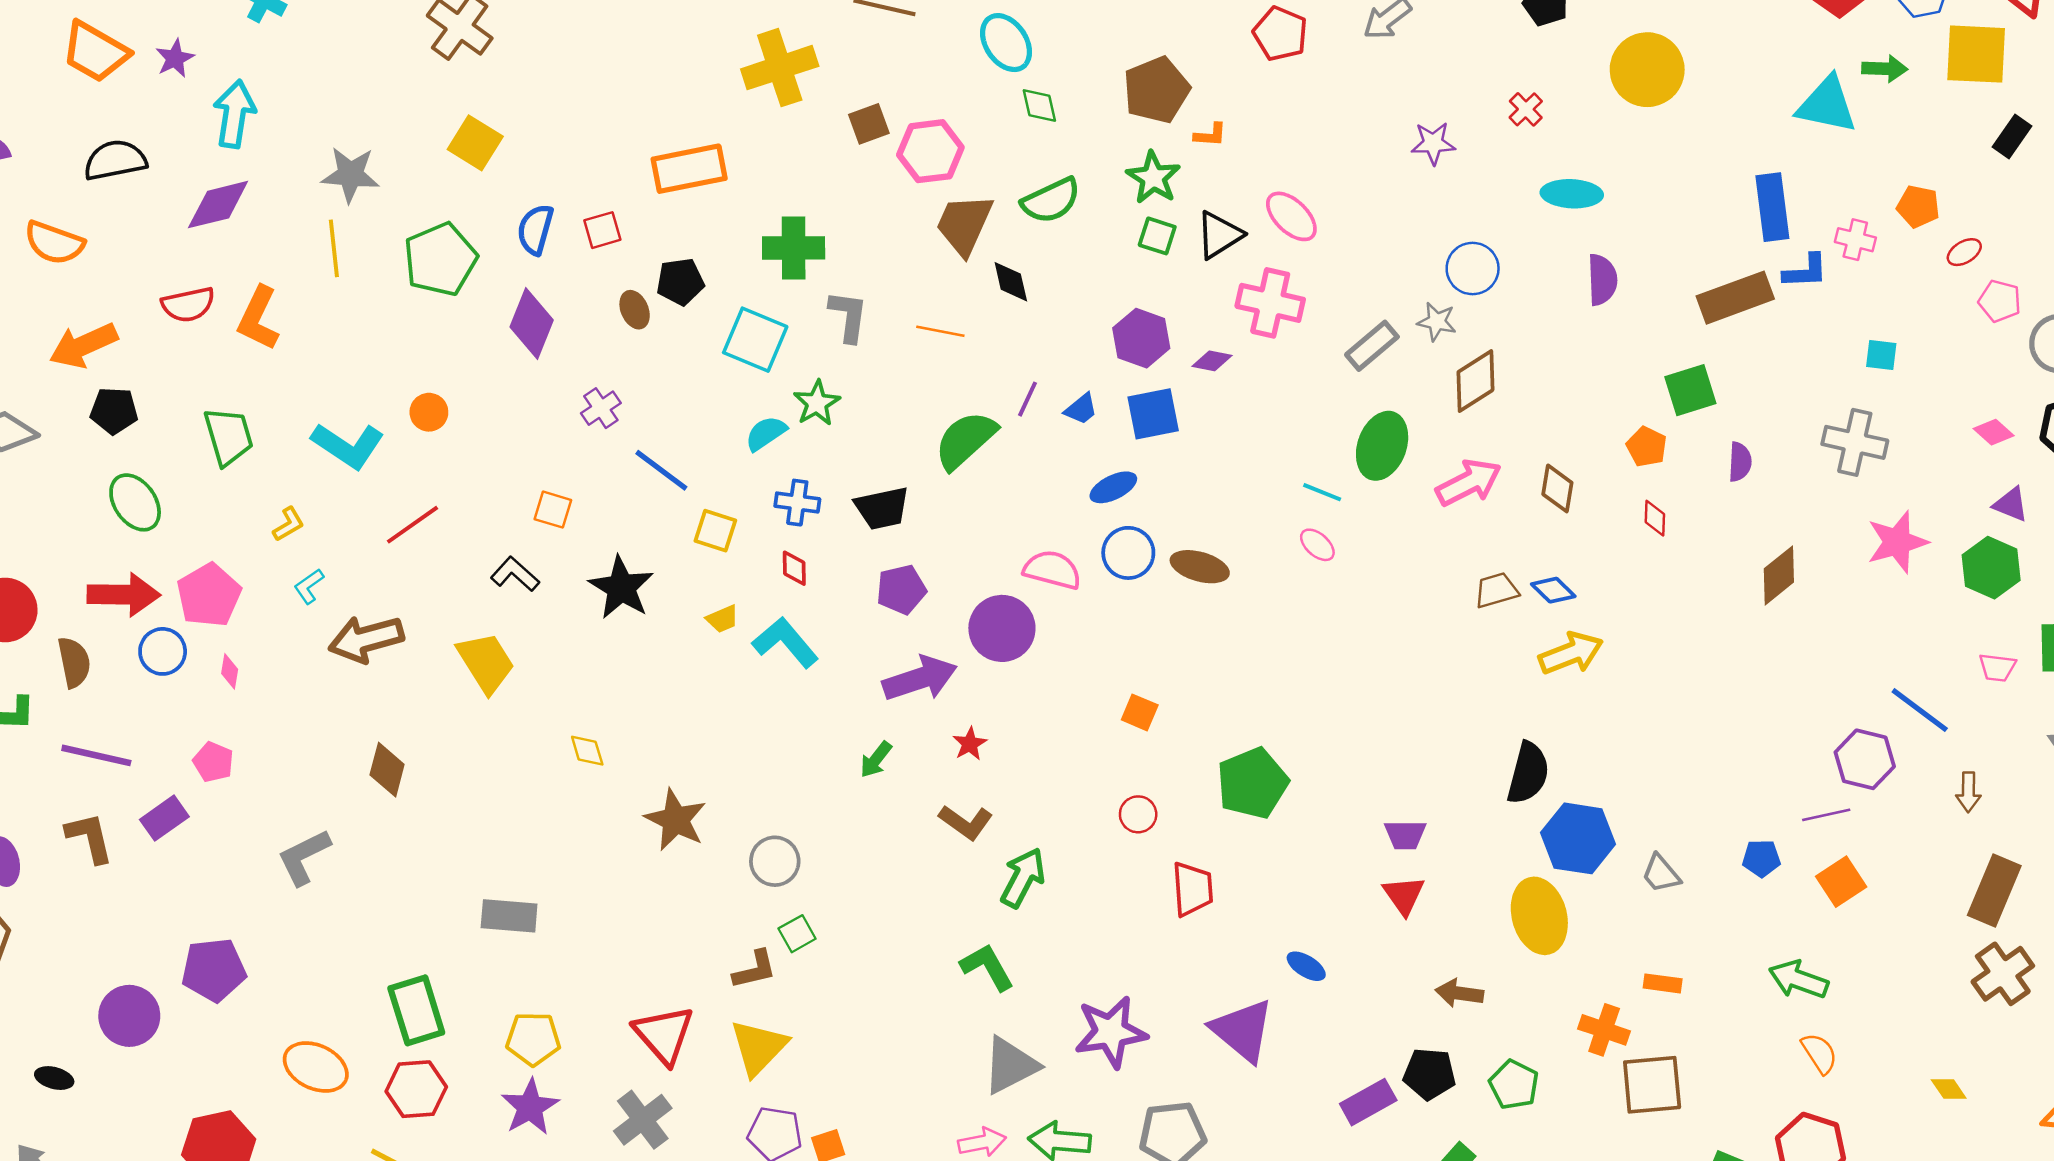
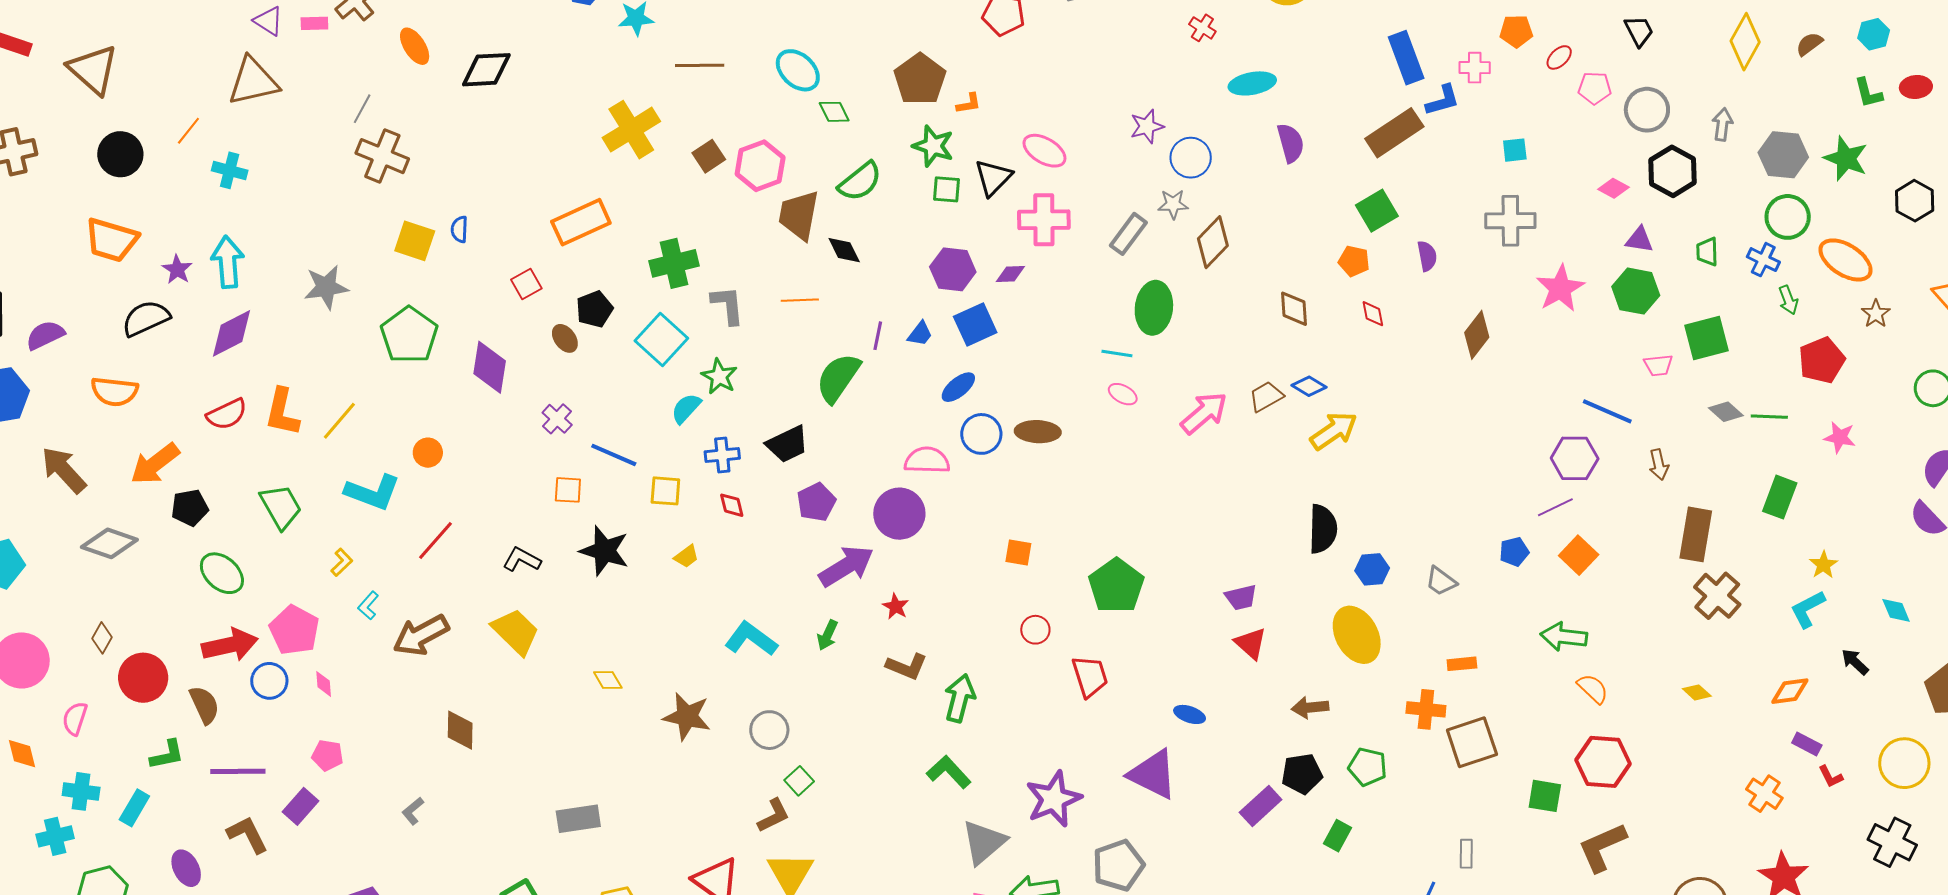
purple star: (175, 58) -> (177, 269), moved
purple star: (1433, 143) -> (1147, 126), moved
blue semicircle: (535, 229) -> (459, 229), moved, size x0.7
yellow line: (334, 248) -> (339, 421), moved, turned 60
cyan square: (755, 340) -> (661, 339), turned 33
pink arrow: (1469, 483) -> (1204, 413), moved
orange square: (553, 510) -> (568, 490), moved
cyan L-shape: (785, 642) -> (751, 639), moved
blue hexagon: (1578, 838) -> (1372, 569), size x0.6
gray L-shape: (304, 857) -> (413, 811), size x0.6

